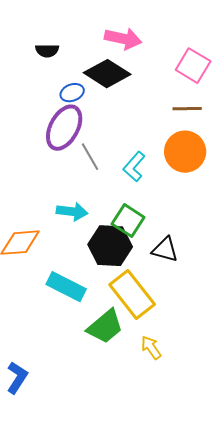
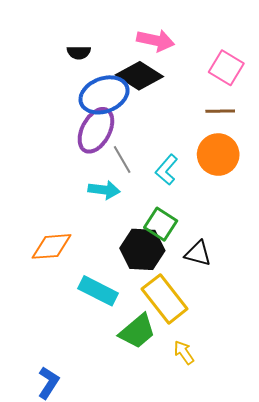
blue ellipse: (72, 93) -> (104, 95), size x2.0
cyan arrow: (72, 212) -> (104, 190), moved

